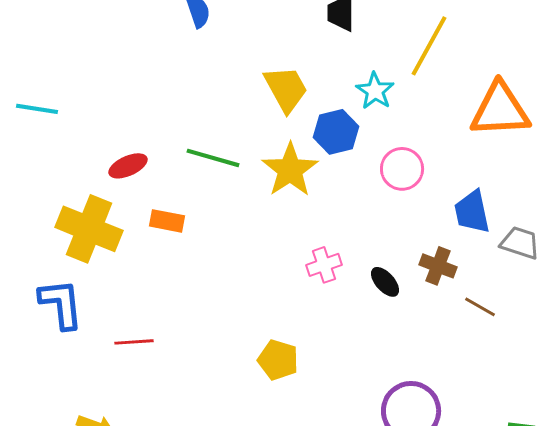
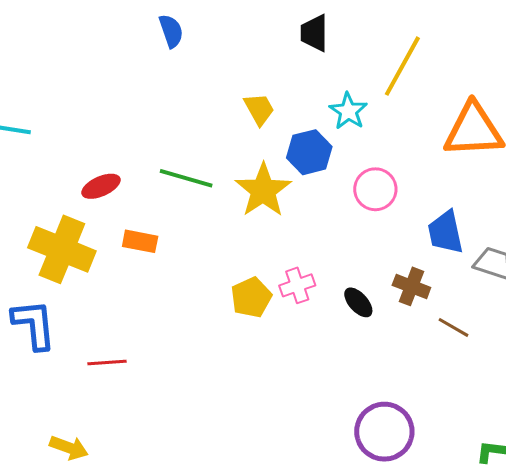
yellow trapezoid: (286, 89) -> (259, 109), size x0.7
yellow pentagon: (278, 360) -> (251, 297), moved, turned 30

